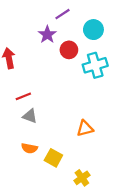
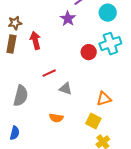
red circle: (69, 50) -> (89, 52), moved
gray triangle: (30, 116) -> (66, 89), moved
yellow square: (53, 158) -> (93, 121), moved

